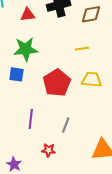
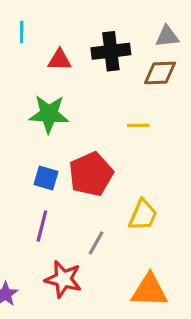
blue square: (16, 74) -> (46, 178), moved
yellow trapezoid: (92, 80) -> (143, 215), moved, turned 100
red star: (49, 150) -> (63, 279), size x1.6

